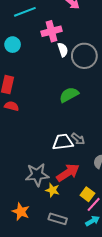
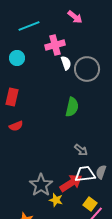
green semicircle: (69, 95) -> (72, 107), turned 132
red semicircle: (12, 106) -> (16, 126), moved, turned 144
white trapezoid: (63, 142) -> (85, 174), moved
gray star: (37, 175) -> (41, 185), turned -30

